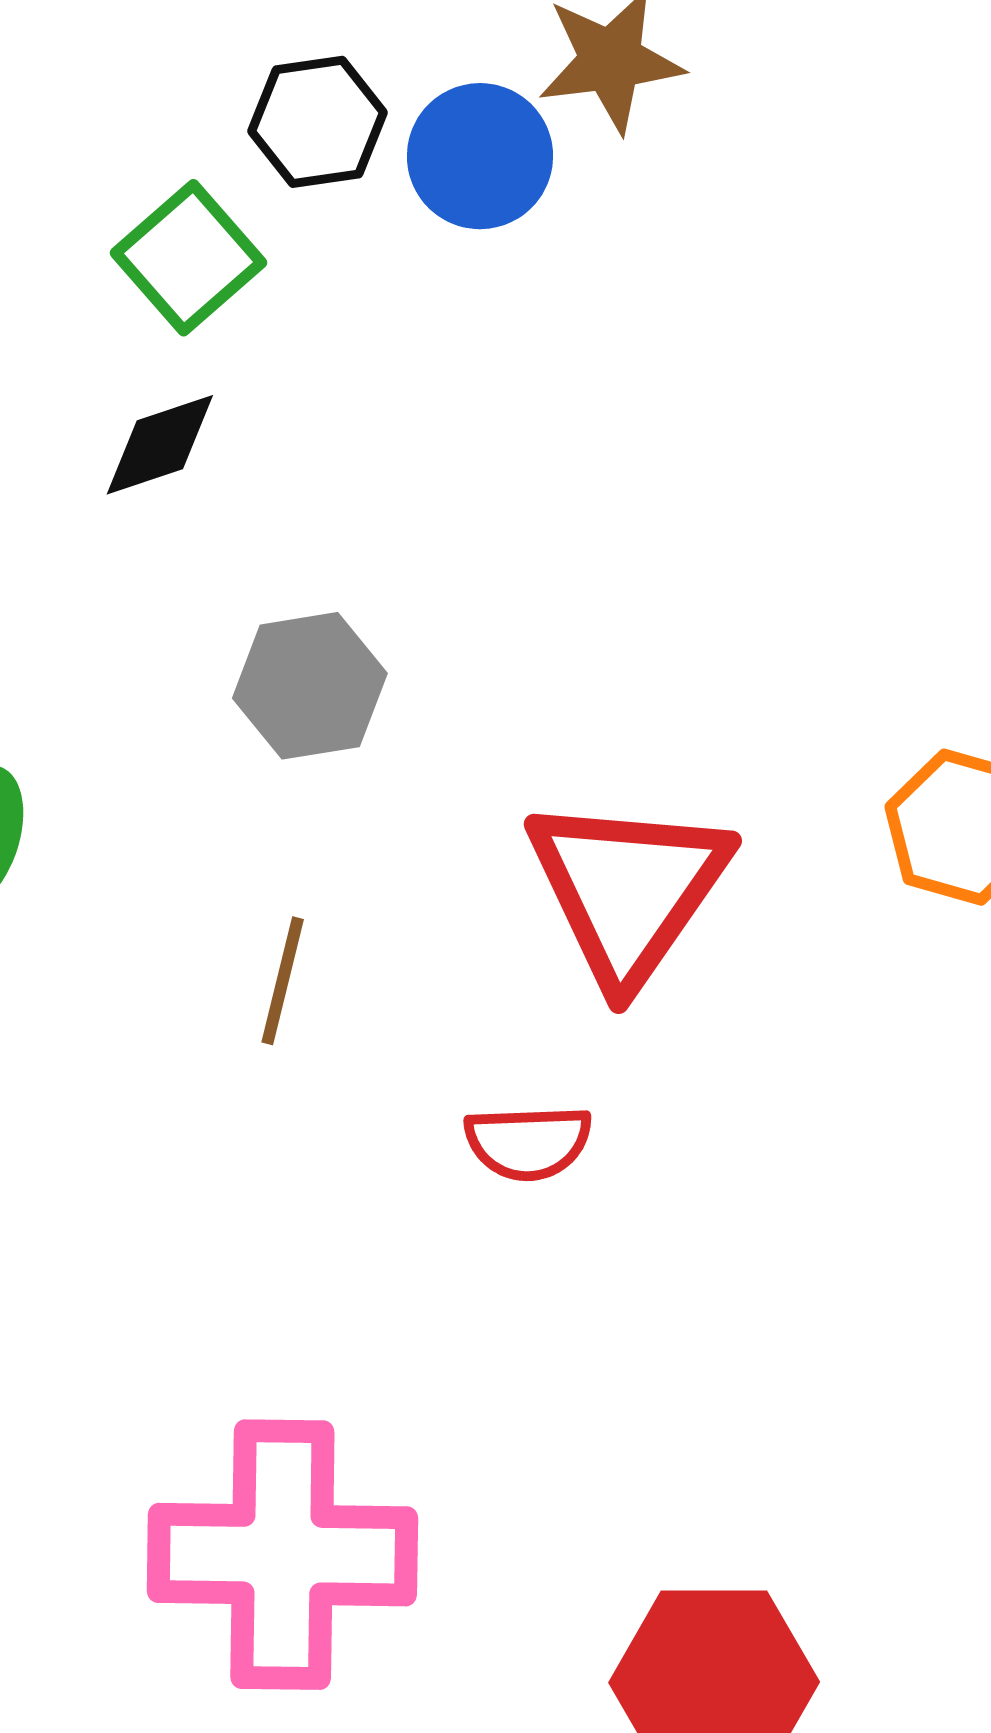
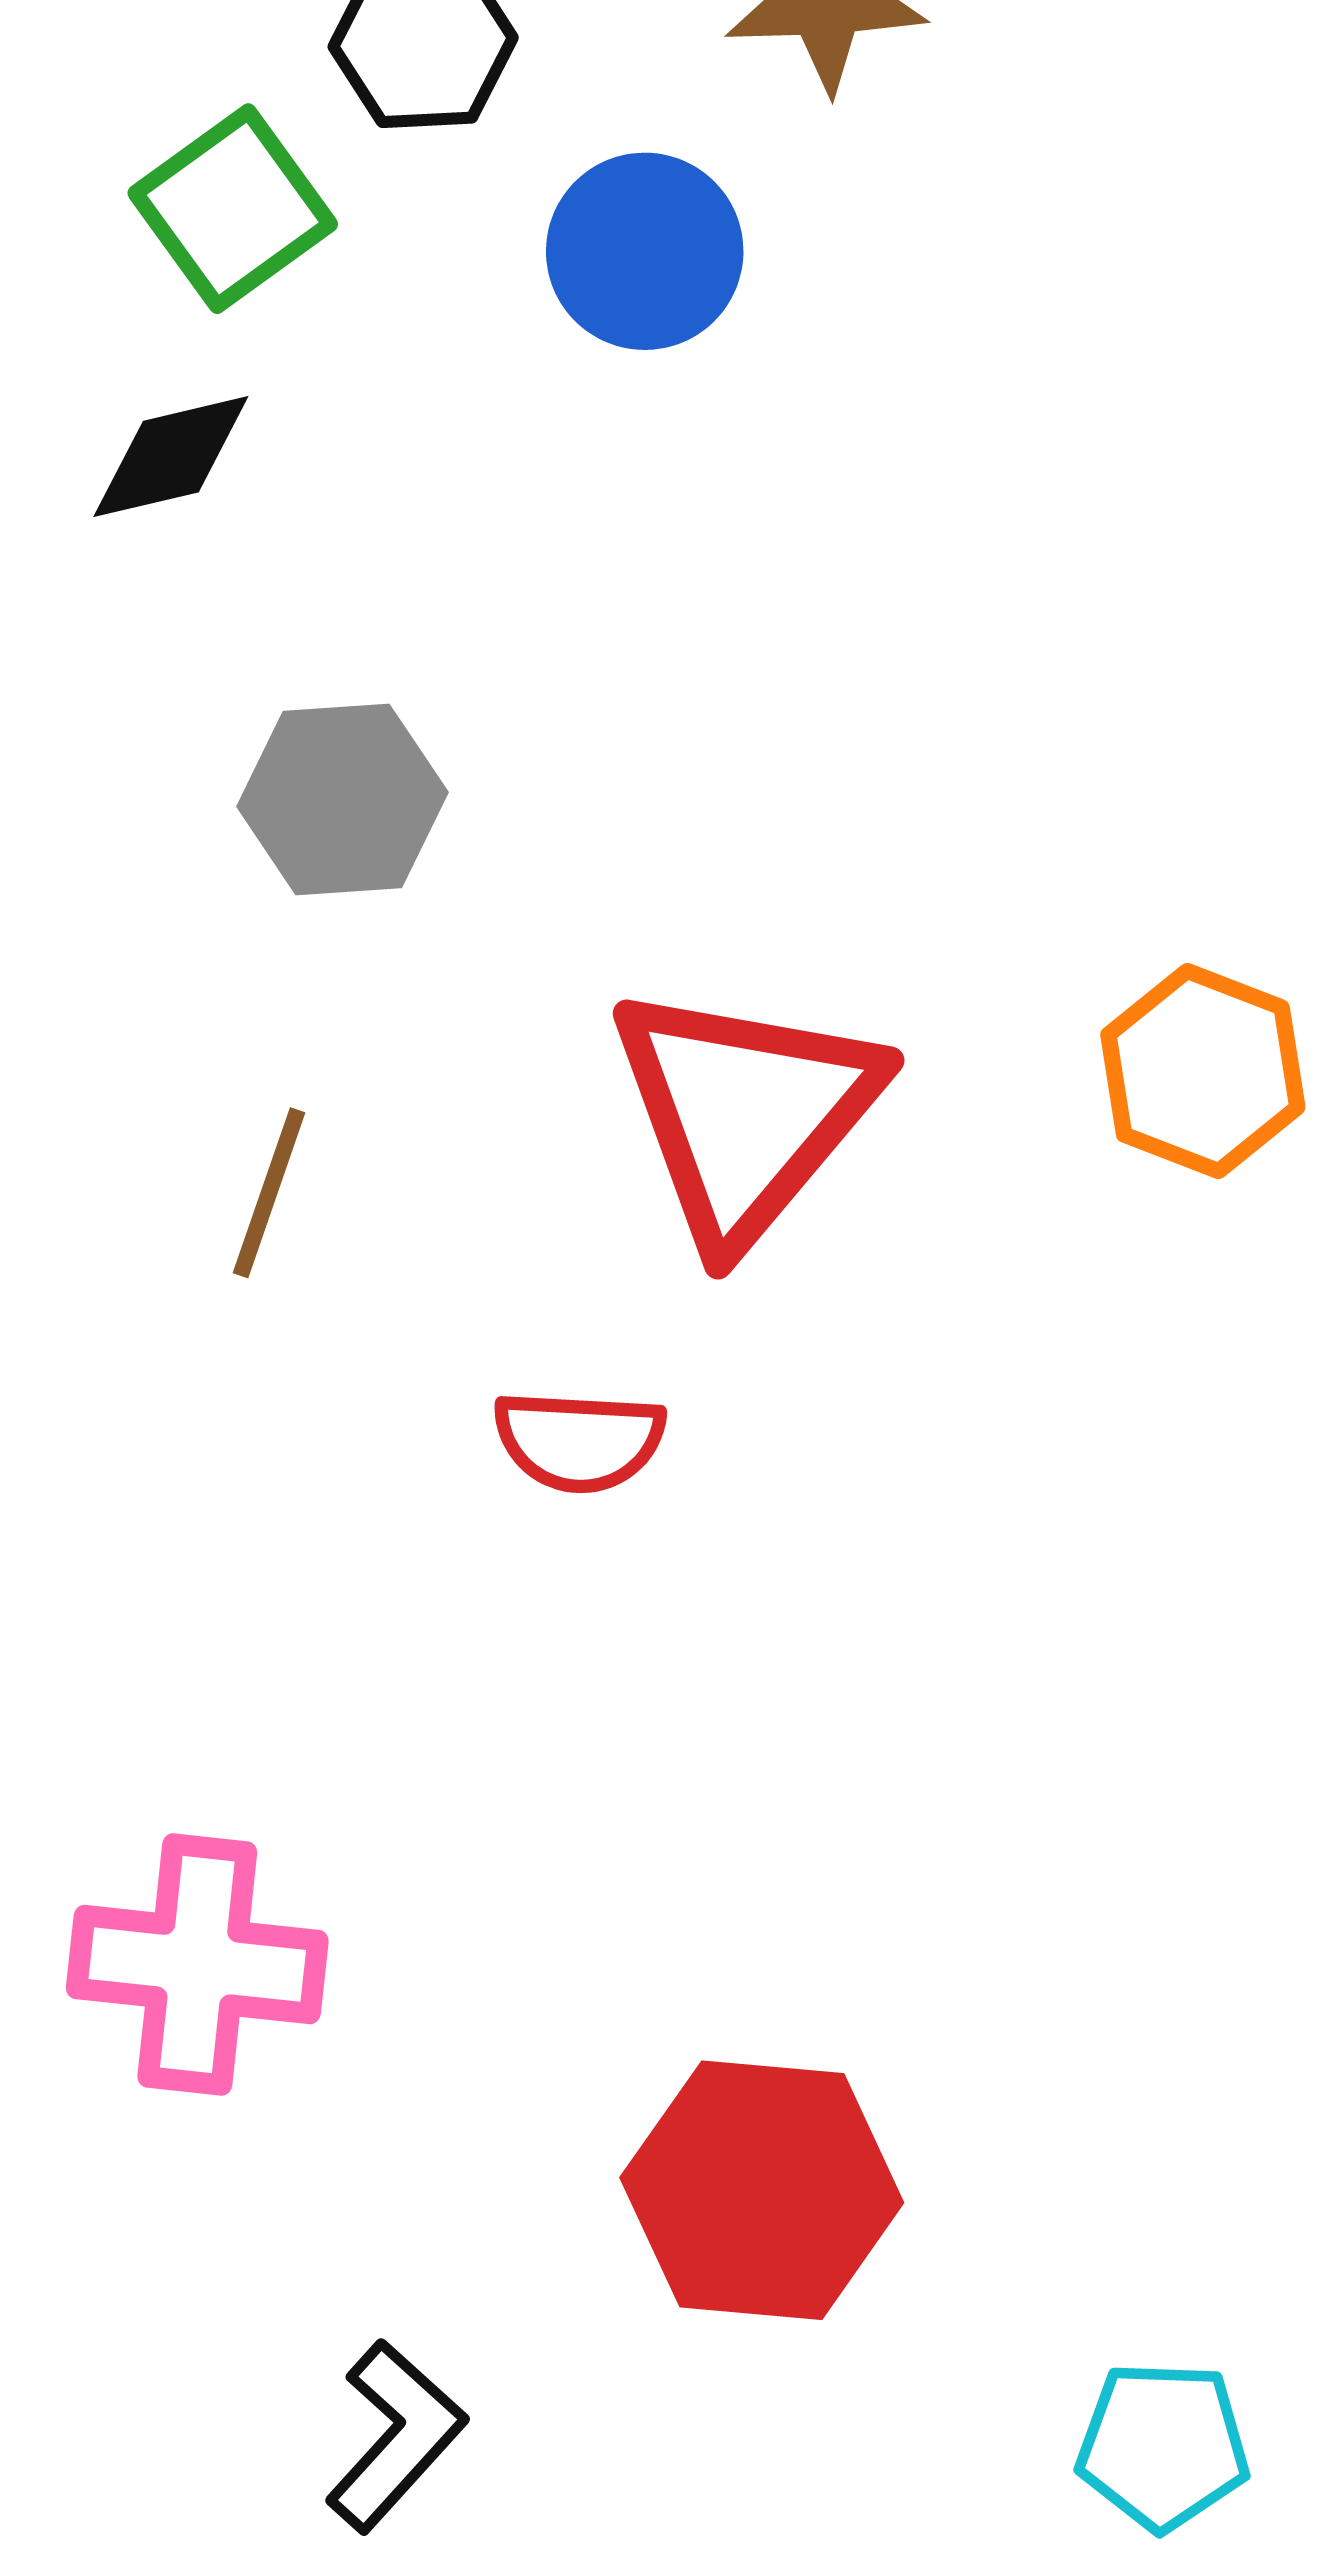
blue circle: (480, 156) -> (645, 251), moved
pink cross: (282, 1555) -> (197, 1965), size x0.7

